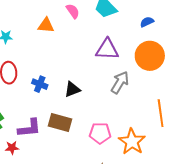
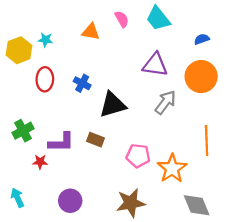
blue cross: (40, 84) -> (82, 83), moved
black triangle: (72, 89) -> (113, 105), size x1.5
brown rectangle: (60, 123) -> (95, 140), size x0.7

